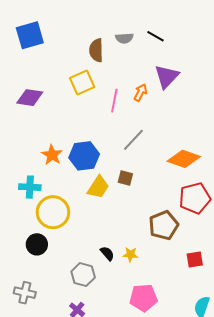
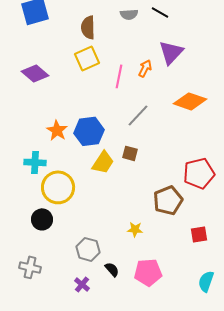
brown semicircle: (96, 50) -> (88, 27), moved
purple diamond: (30, 98) -> (35, 73), turned 32
orange diamond: (184, 159) -> (190, 101), moved
black semicircle: (107, 253) -> (112, 269), moved

